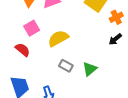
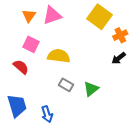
pink square: (32, 28) -> (31, 44), turned -35
yellow semicircle: (58, 38) -> (59, 56), turned 35

